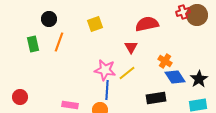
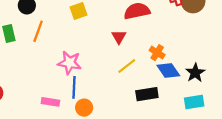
pink star: (105, 70) -> (70, 63), moved
yellow line: (127, 73) -> (127, 66), moved
blue line: (107, 90) -> (74, 87), moved

